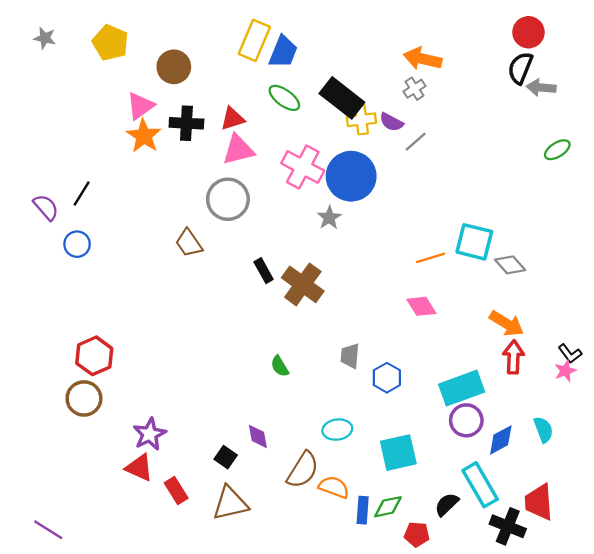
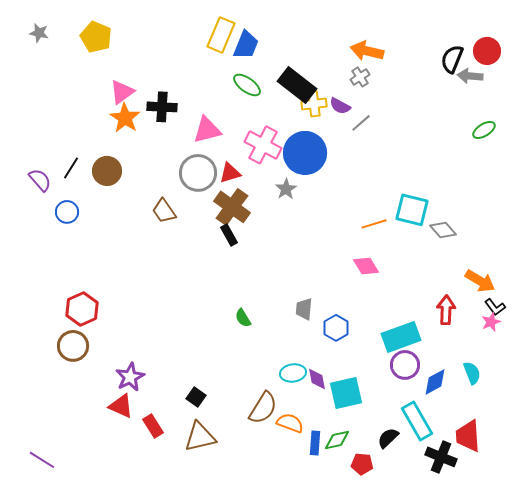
red circle: (528, 32) -> (487, 51), moved
brown circle: (174, 67) -> (107, 171), moved
red triangle: (233, 119) -> (230, 173), moved
brown cross: (303, 284) -> (232, 207), moved
orange arrow: (507, 324) -> (480, 281), moved
purple diamond: (258, 436) -> (317, 379), moved

